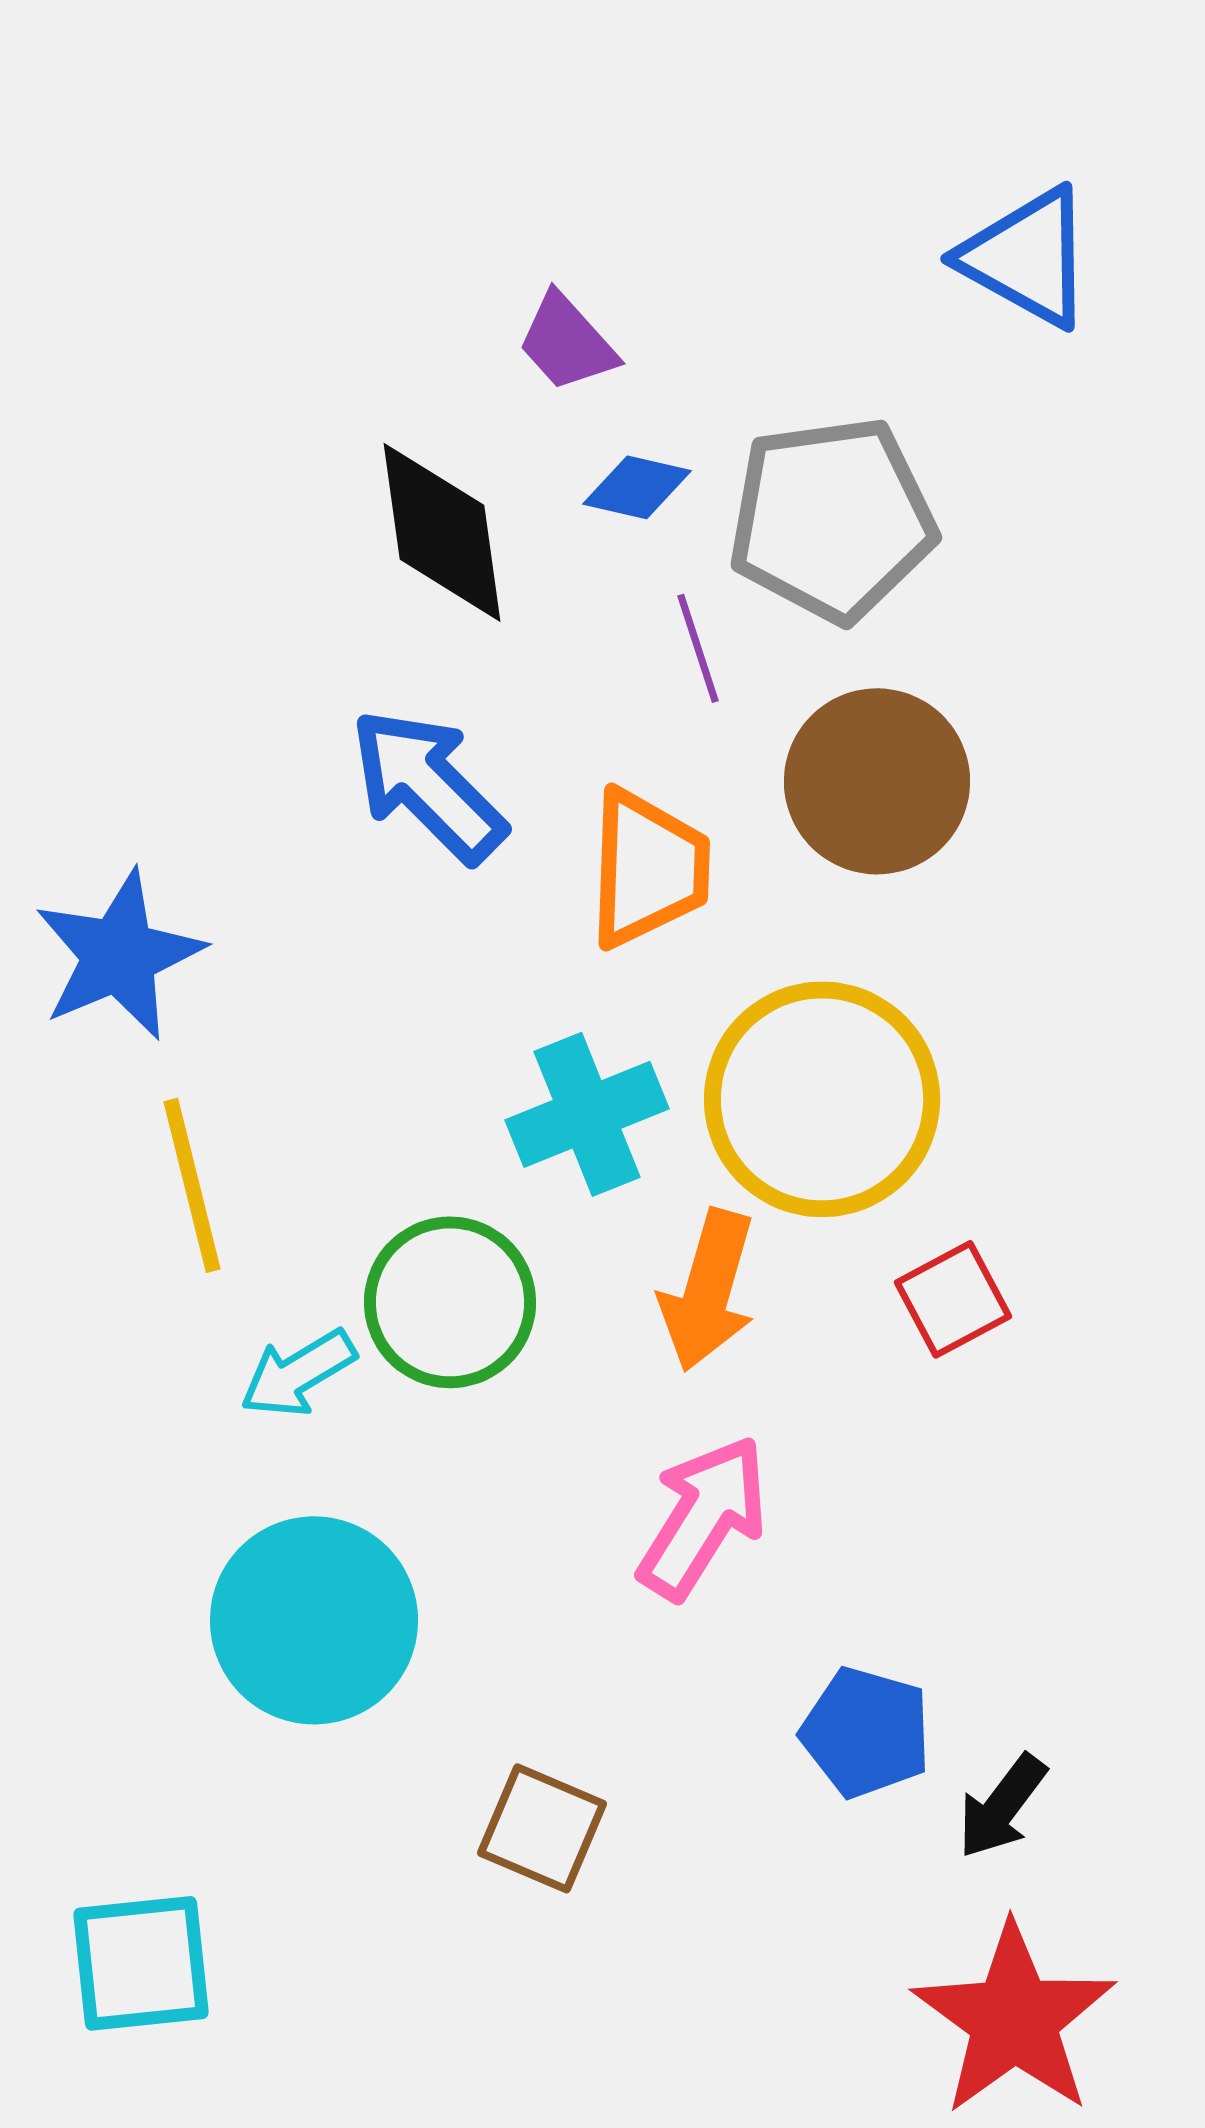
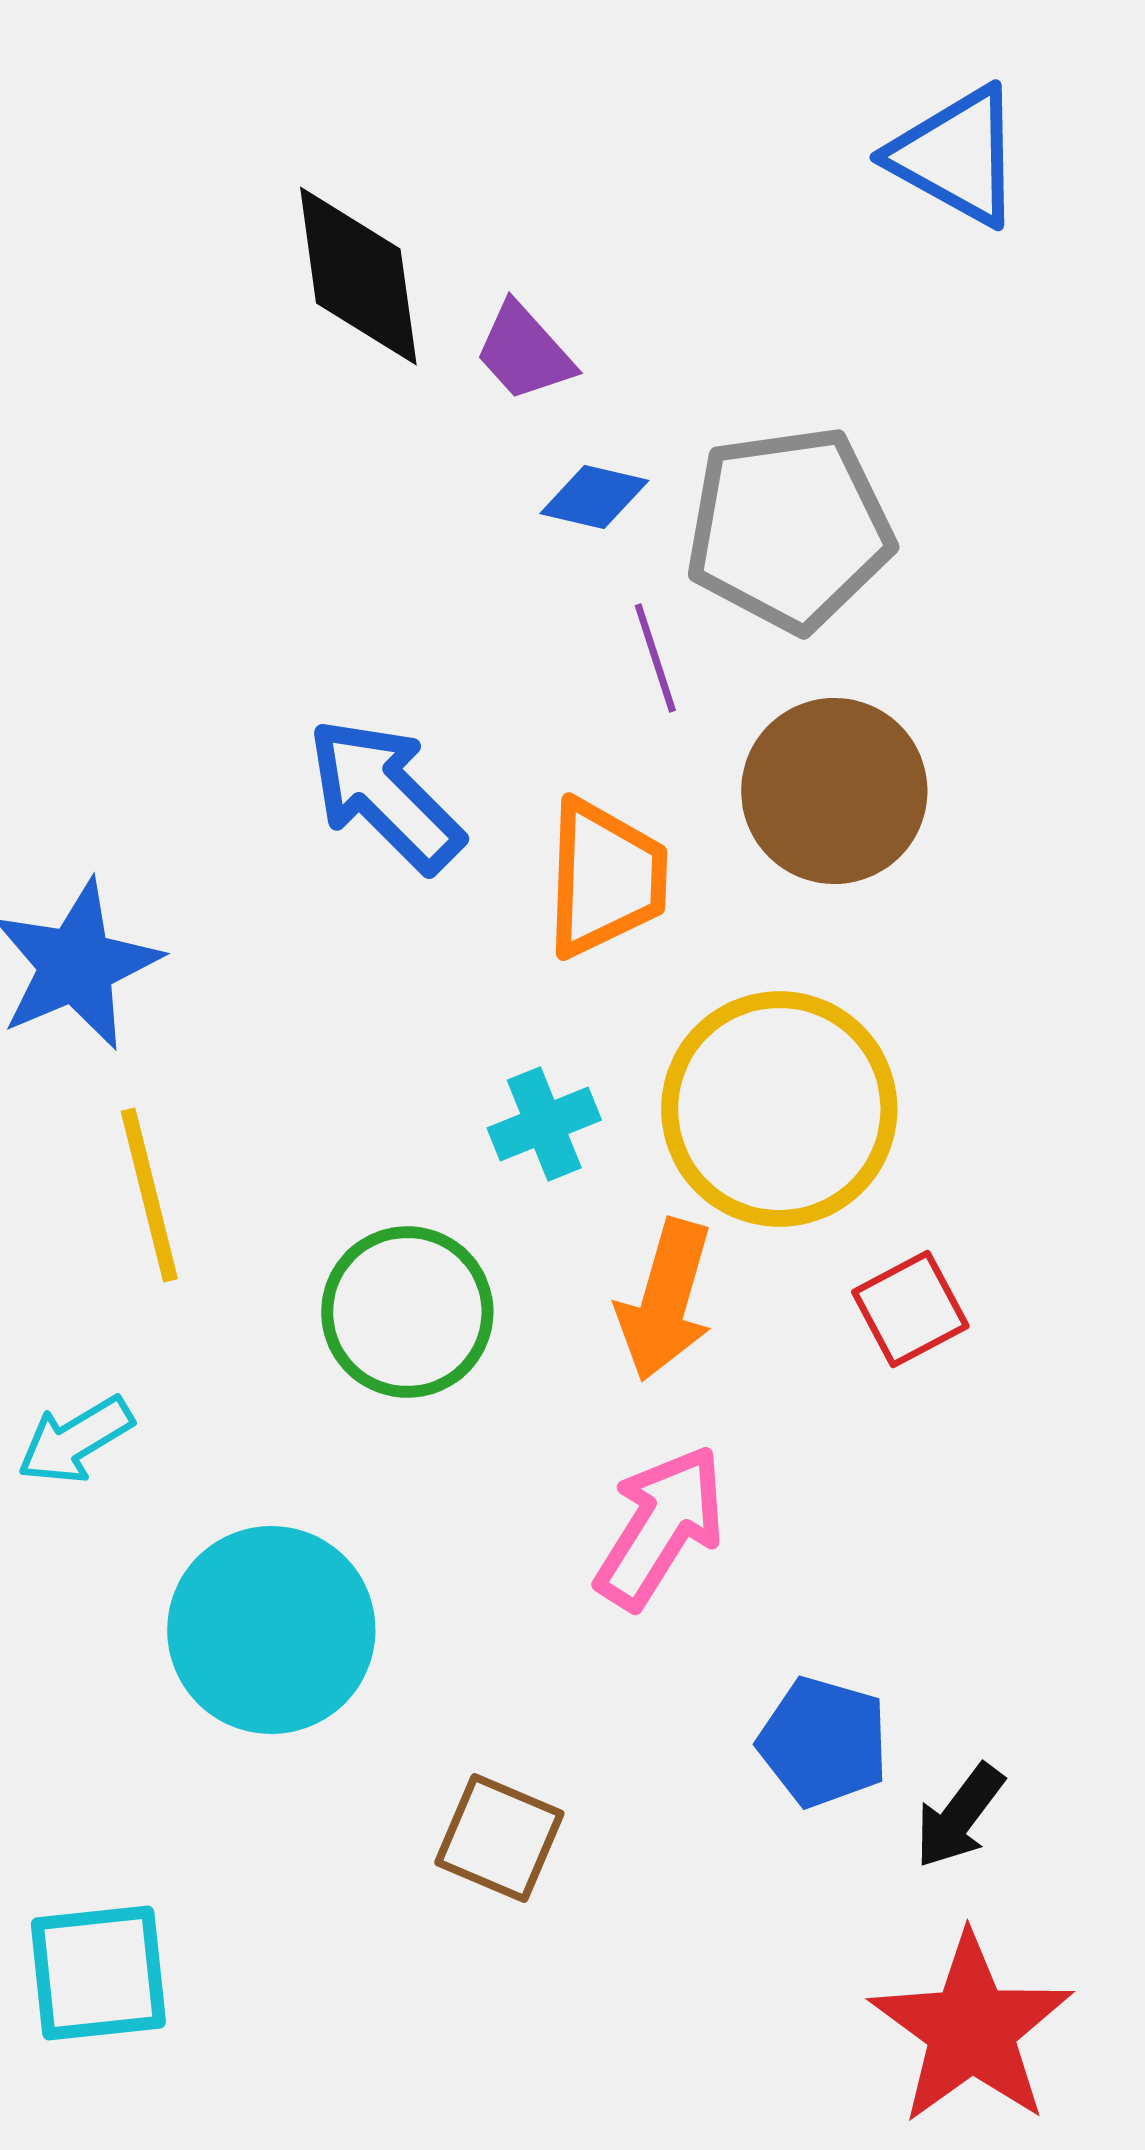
blue triangle: (1027, 257) -> (956, 156), moved
black diamond: (442, 532) -> (358, 276), moved
cyan cross: (587, 1114) -> (544, 1124), size x0.7
cyan arrow: (298, 1373) -> (75, 1440), moved

